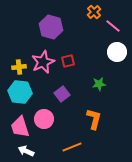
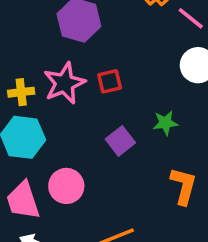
purple square: (62, 94) -> (120, 141), moved
orange L-shape: (94, 119) -> (183, 186), moved

